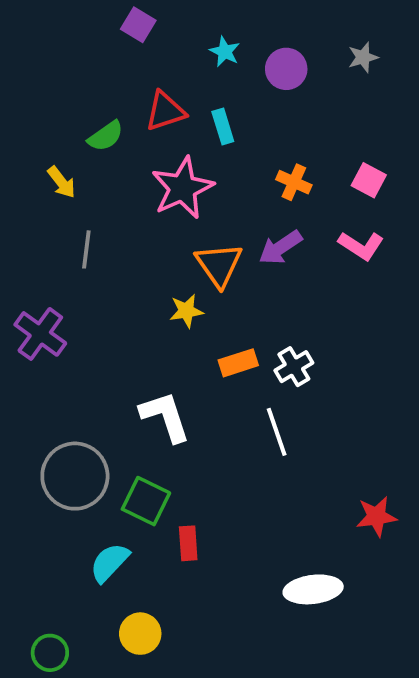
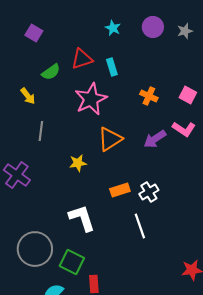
purple square: (138, 25) -> (34, 33), moved
purple circle: (286, 69) -> (153, 27), moved
purple arrow: (280, 248) -> (155, 139), moved
orange triangle: (219, 265) -> (110, 139), turned 32
yellow star: (186, 311) -> (78, 163), moved

